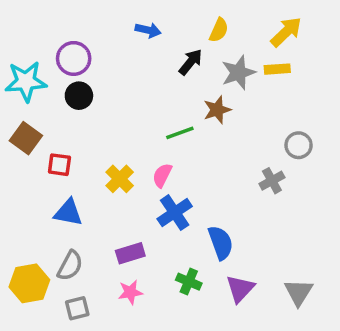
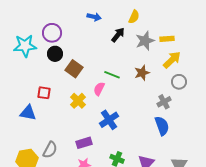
yellow arrow: (286, 32) -> (172, 60), moved
brown star: (217, 110) -> (142, 73), moved
green line: (180, 133) -> (112, 75), turned 42
brown square: (26, 138) -> (74, 69), moved
pink semicircle: (162, 175) -> (99, 89), moved
blue triangle: (68, 213) -> (28, 113), moved
blue semicircle: (221, 243) -> (162, 126), moved

